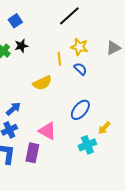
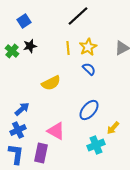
yellow star: (79, 47) -> (88, 47), turned 30
yellow line: (59, 59) -> (68, 48), moved

